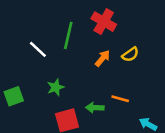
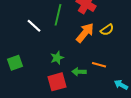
orange arrow: (102, 58) -> (85, 33), size x1.5
green star: (56, 87) -> (57, 58), moved

